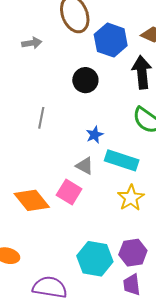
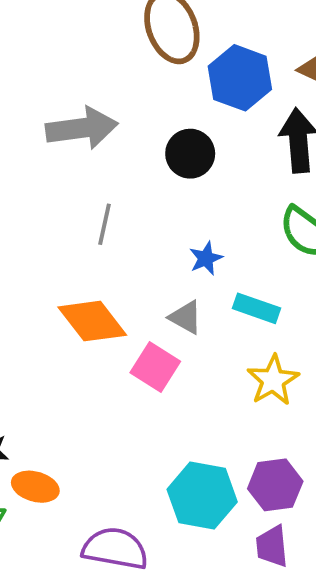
gray arrow: (32, 43) -> (82, 128), moved, size x1.8
cyan rectangle: (122, 160) -> (257, 308), size x0.7
orange diamond: (32, 200) -> (92, 321), moved

